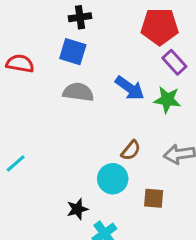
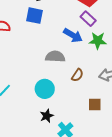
purple rectangle: (174, 62) -> (88, 19), moved
gray semicircle: (78, 92) -> (55, 57), moved
cyan circle: (113, 179) -> (45, 89), moved

